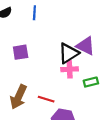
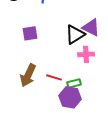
pink cross: (70, 69) -> (86, 54), moved
green rectangle: (91, 82) -> (74, 83), moved

